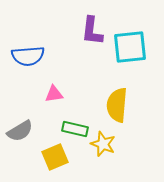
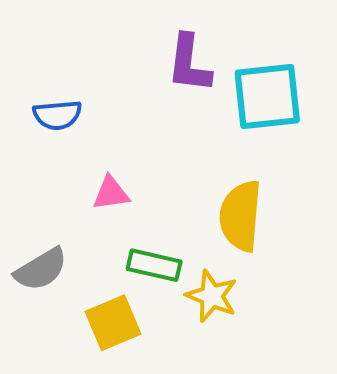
blue semicircle: (28, 56) -> (57, 115), size x0.7

